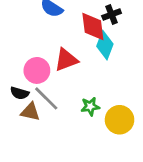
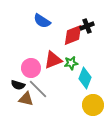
red diamond: (93, 26) -> (73, 35), turned 75
cyan diamond: (105, 45) -> (85, 78), moved
green star: (90, 106) -> (71, 63), moved

